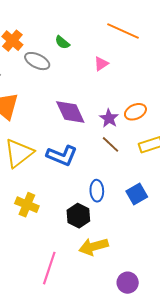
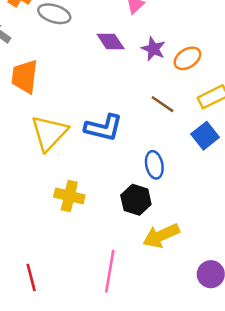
purple diamond: (70, 112) -> (111, 41), moved, size x0.7
purple star: (109, 118) -> (153, 49), moved
blue square: (137, 194) -> (205, 136), moved

